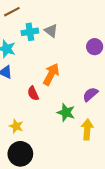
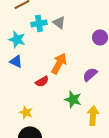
red semicircle: (33, 93) -> (42, 81), turned -96
purple semicircle: (90, 94) -> (90, 74), moved

